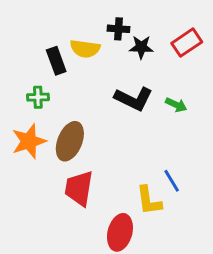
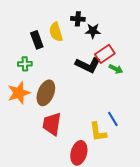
red rectangle: (187, 43) -> (105, 54), moved
yellow semicircle: (85, 49) -> (56, 32), turned 66

